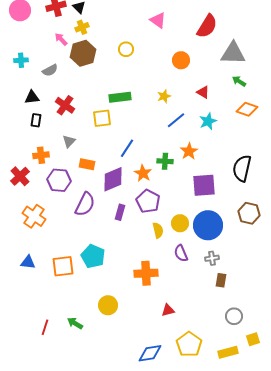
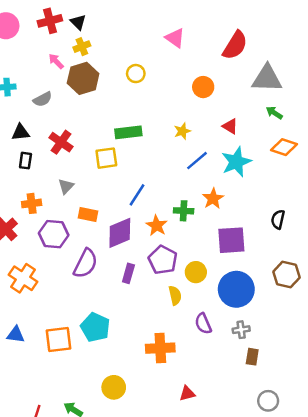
cyan star: (208, 121) -> (236, 162), size x1.4
black semicircle: (242, 168) -> (278, 219), size x0.6
yellow circle: (180, 223) -> (196, 272), moved

